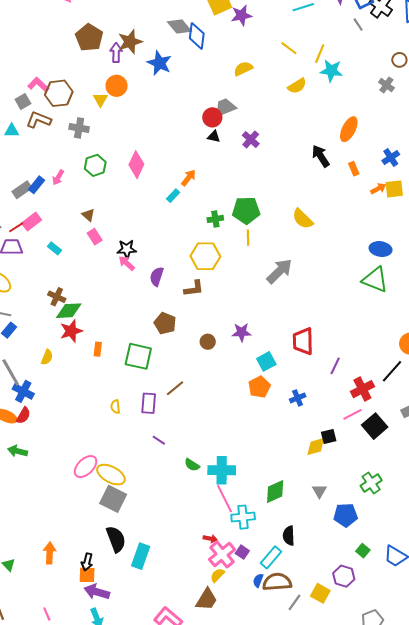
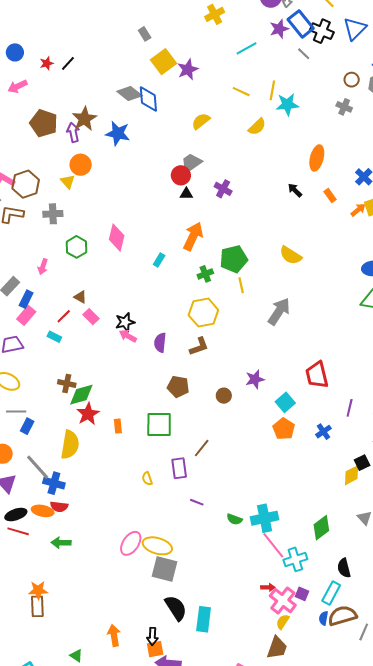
black arrow: (321, 156) -> (295, 190), size x0.7
orange arrow: (189, 178) -> (193, 236), moved, size x1.6
blue rectangle: (36, 185) -> (26, 299), moved
red line: (16, 227) -> (64, 316), moved
yellow semicircle: (47, 357) -> (70, 445), size x1.8
purple line: (335, 366) -> (350, 408), moved
red semicircle: (23, 415) -> (59, 507), turned 78

